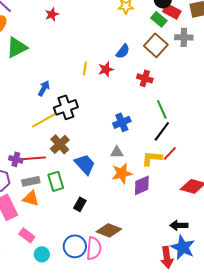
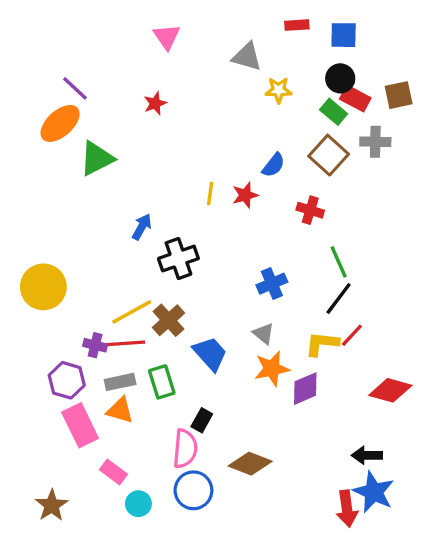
yellow line: (44, 120) -> (132, 312), moved
gray triangle: (117, 152) -> (264, 334), turned 40
pink semicircle: (94, 248) -> (185, 449), moved

